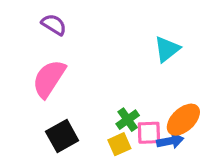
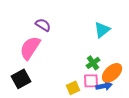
purple semicircle: (54, 25) -> (43, 25), moved
green cross: (128, 120) -> (93, 63), moved
black square: (62, 136) -> (21, 79), moved

